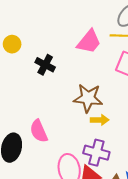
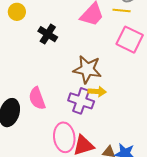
purple cross: (96, 153) -> (81, 101), moved

